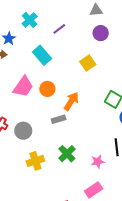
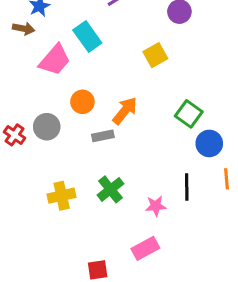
pink trapezoid: (23, 87) -> (55, 60), moved
orange circle: (47, 89) -> (82, 102), moved
gray circle: (23, 131) -> (47, 127), moved

